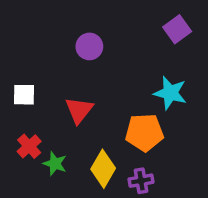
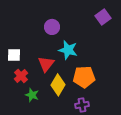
cyan star: (170, 93) -> (68, 50), moved
red cross: (29, 146) -> (21, 76), moved
yellow diamond: (103, 169) -> (58, 85), moved

